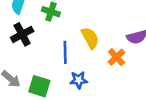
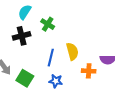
orange cross: (117, 57) -> (89, 71), turned 32

